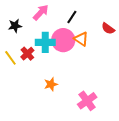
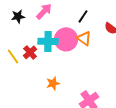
black line: (72, 17) -> (83, 16), moved
black star: (15, 26) -> (18, 16), moved

